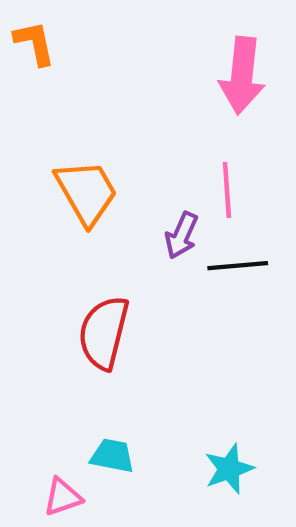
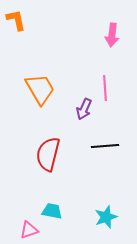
pink arrow: (242, 75) -> (112, 35), size x0.7
black line: (238, 266) -> (105, 146), moved

